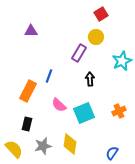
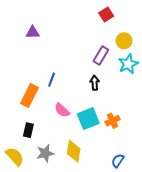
yellow circle: (96, 37) -> (124, 41), moved
purple rectangle: (79, 53) -> (101, 56), moved
orange cross: (119, 111) -> (112, 121), moved

